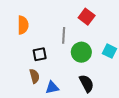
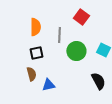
orange semicircle: (23, 25) -> (35, 27), moved
black semicircle: (87, 83) -> (98, 81), moved

